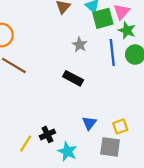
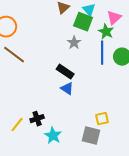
green square: (103, 18) -> (83, 22), moved, turned 30
green star: (127, 30) -> (106, 32), moved
blue triangle: (89, 123) -> (67, 89), moved, turned -40

